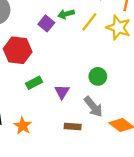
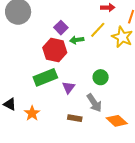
green arrow: (66, 14) -> (77, 40), moved
red hexagon: (18, 50) -> (55, 50), moved
green rectangle: (34, 83) -> (45, 77), size x1.6

